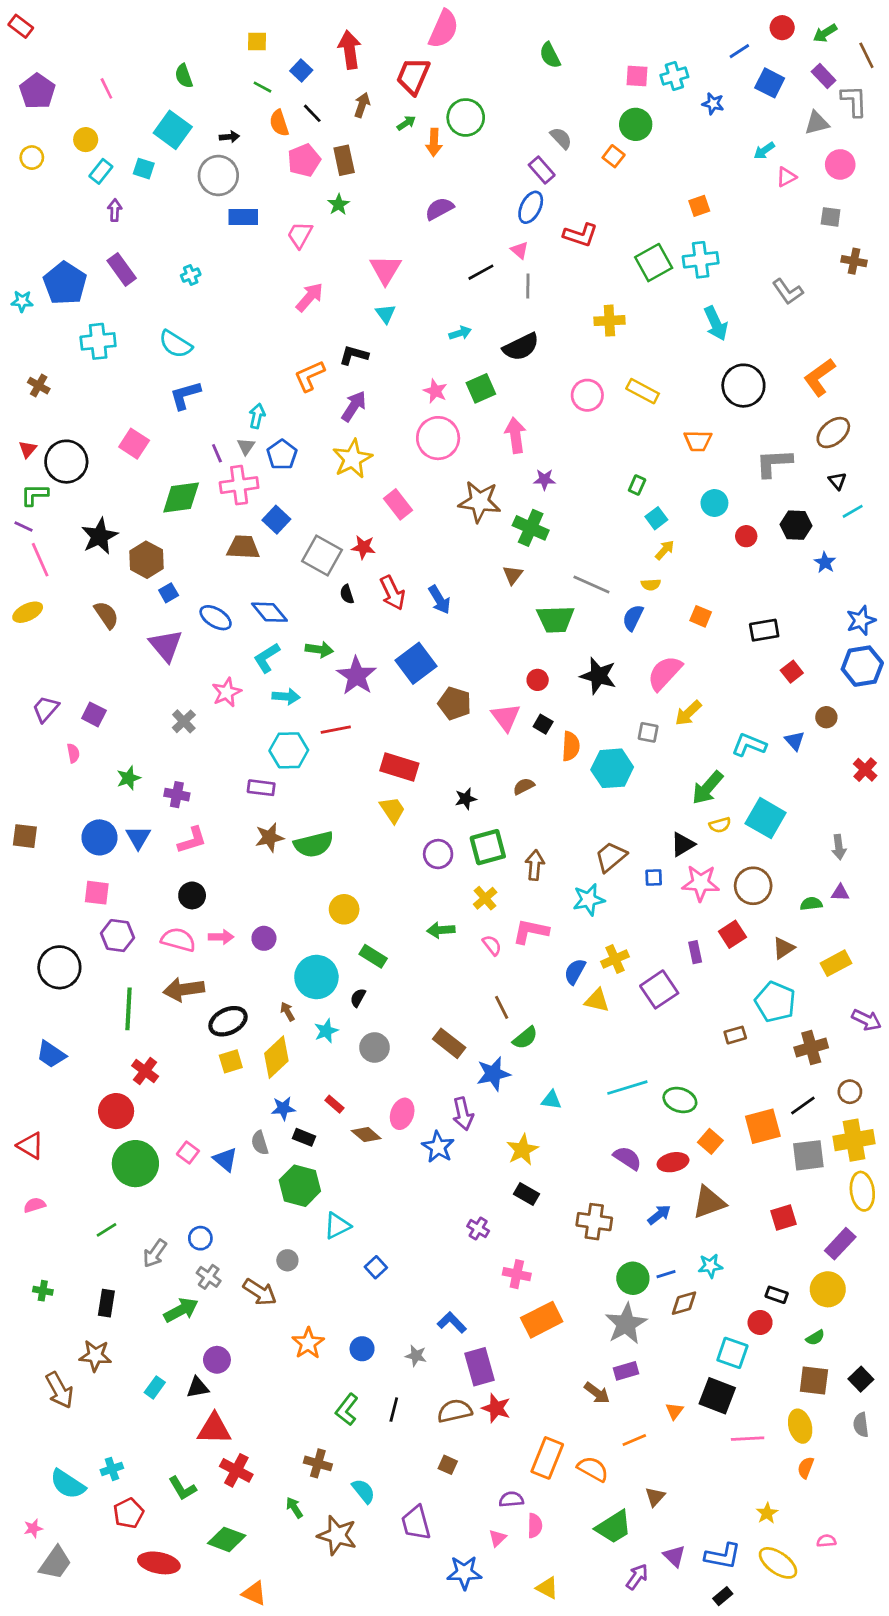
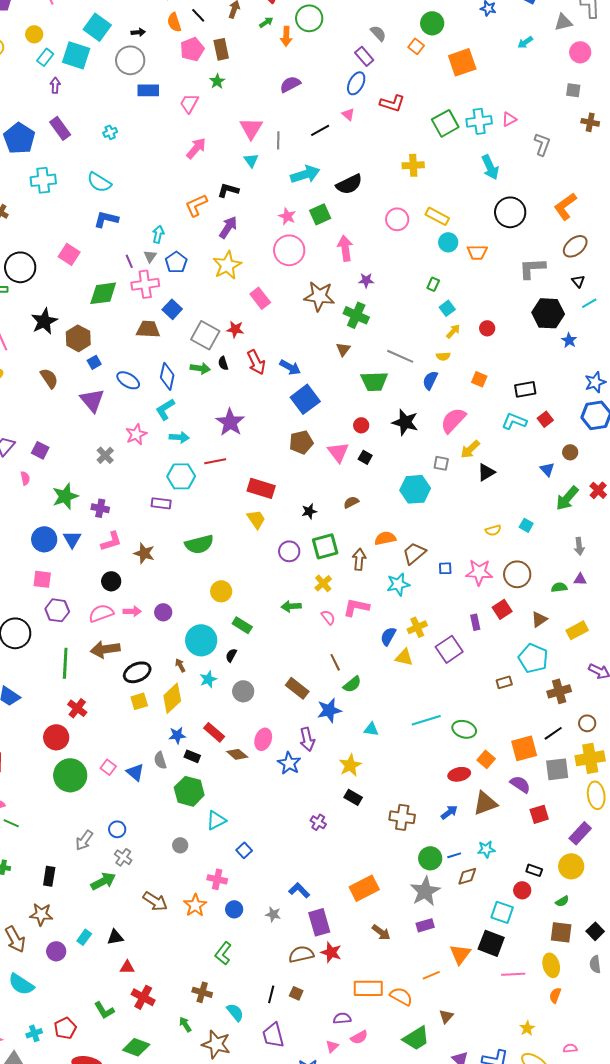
cyan square: (144, 169) -> (76, 55), size x1.8
pink triangle: (786, 177) -> (509, 119), moved
orange square: (699, 206) -> (462, 62), moved, size x1.8
gray line: (528, 286) -> (278, 140), moved
gray L-shape: (788, 292) -> (542, 144), turned -125
cyan arrow: (460, 333) -> (305, 174), size x1.8
blue L-shape: (185, 395) -> (106, 219), turned 30
cyan circle: (714, 503) -> (448, 242), moved
black hexagon: (796, 525) -> (548, 313), size x1.4
red circle: (746, 536) -> (487, 328), moved
blue arrow: (439, 600) -> (290, 367), turned -30
blue diamond: (269, 612) -> (167, 376), turned 52
green arrow: (319, 649) -> (200, 368), moved
blue square: (416, 663) -> (305, 399), moved
brown pentagon: (455, 703) -> (301, 442), turned -30
cyan L-shape: (749, 745) -> (514, 421), moved
orange semicircle: (571, 746) -> (385, 538), moved, turned -105
green star: (129, 778) -> (65, 496), size x1.5
green arrow: (708, 788) -> (567, 498), moved
cyan square: (766, 818) -> (526, 525), size x0.5
brown star: (269, 837) -> (144, 553), moved, turned 30
black triangle: (683, 844) -> (486, 472), moved
pink semicircle: (178, 940) -> (101, 613), turned -35
red rectangle: (334, 1104) -> (214, 732), size x1.5
purple semicircle: (627, 1158) -> (520, 784), moved
green line: (106, 1230) -> (11, 823), moved, turned 56
pink cross: (517, 1274) -> (217, 879), moved
brown arrow: (260, 1292) -> (155, 901), moved
purple circle: (217, 1360) -> (56, 951), moved
brown arrow: (597, 1393) -> (381, 932), moved
black line: (394, 1410) -> (271, 994), moved
orange triangle: (674, 1411) -> (460, 954), size x1.6
red triangle: (214, 1429) -> (127, 967), size x0.6
orange rectangle: (547, 1458) -> (368, 988), turned 68
cyan cross: (112, 1469) -> (34, 1033), moved
cyan semicircle: (68, 1484) -> (21, 984), moved
pink semicircle: (535, 1526) -> (359, 1037), turned 60

